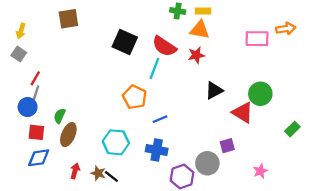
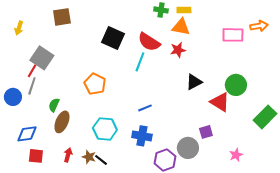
gray square: (19, 54) -> (42, 58), moved, size x1.6
orange pentagon: (135, 97) -> (95, 84), moved
blue circle: (28, 107) -> (13, 97), moved
green rectangle: (292, 129) -> (265, 117), size x1.6
red square: (36, 132) -> (36, 156), moved
blue diamond: (39, 158) -> (27, 134), moved

